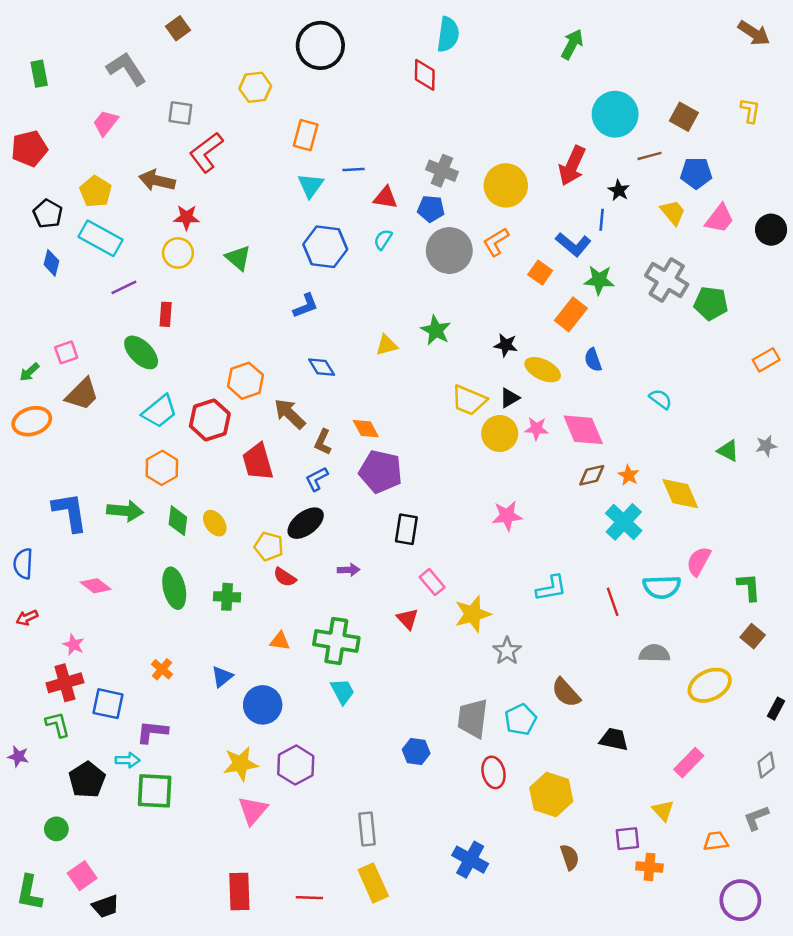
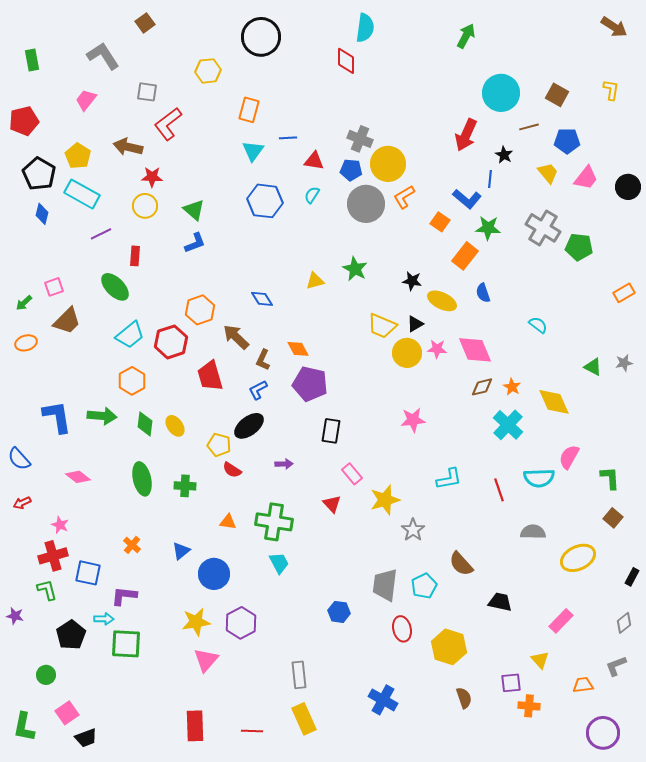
yellow circle: (506, 185) -> (388, 164), moved
black pentagon: (48, 214) -> (39, 174), size x1.4
blue L-shape: (306, 306) -> (195, 243), moved
orange ellipse: (32, 421) -> (26, 343), size x0.7
blue semicircle: (23, 564) -> (19, 459), turned -45

